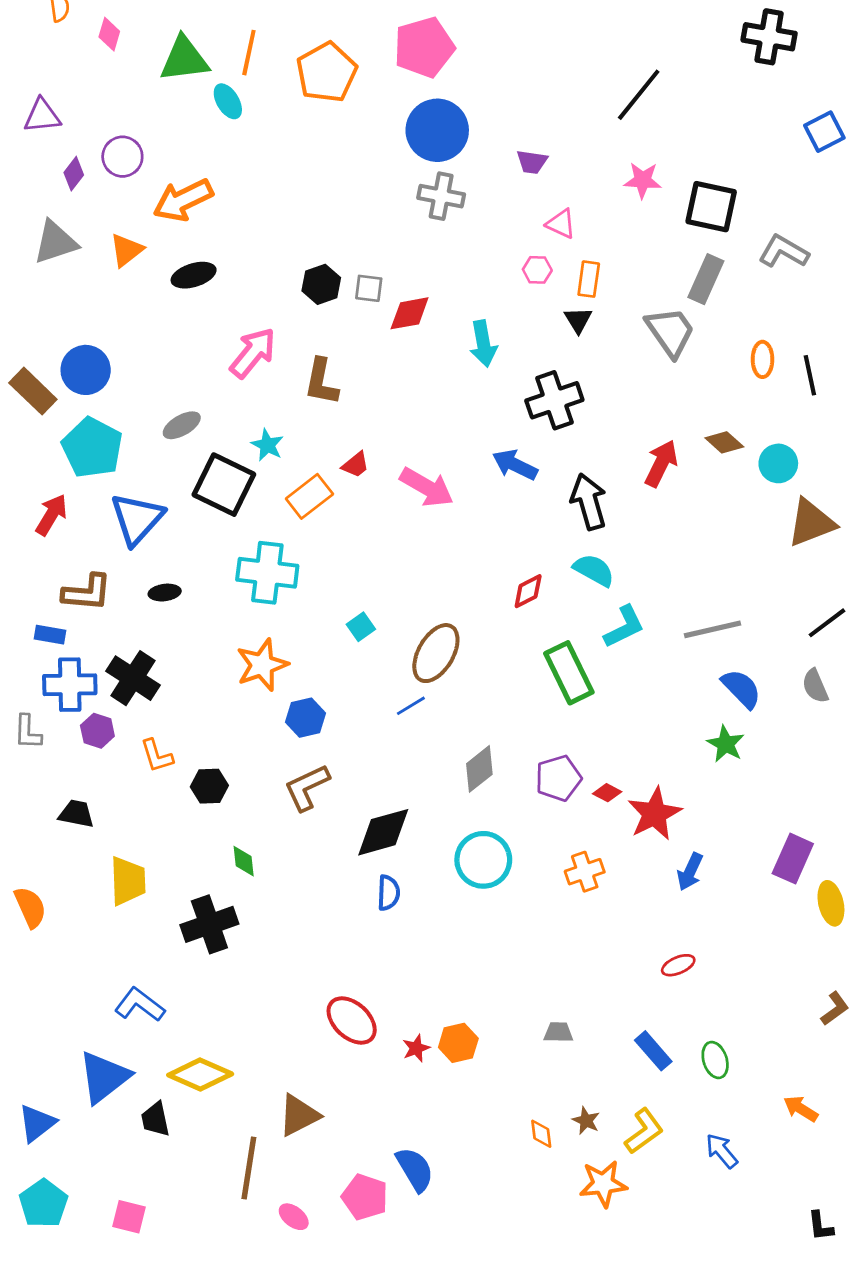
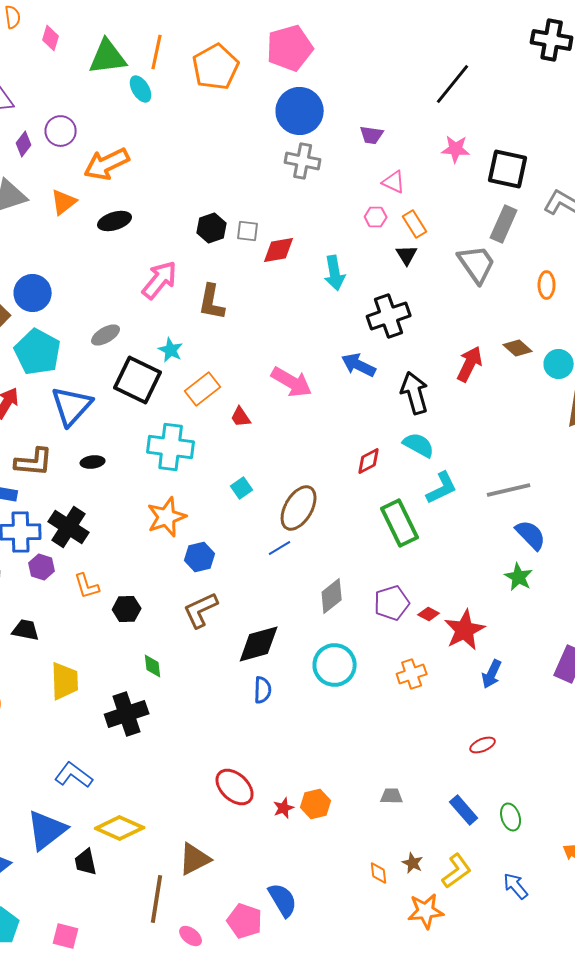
orange rectangle: (589, 279) -> (415, 224), turned -40
red trapezoid: (356, 465) -> (241, 417), moved, turned 95

